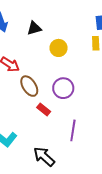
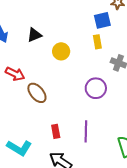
purple circle: (63, 88) -> (96, 88), moved
red rectangle: (44, 110) -> (56, 131), moved, turned 48

